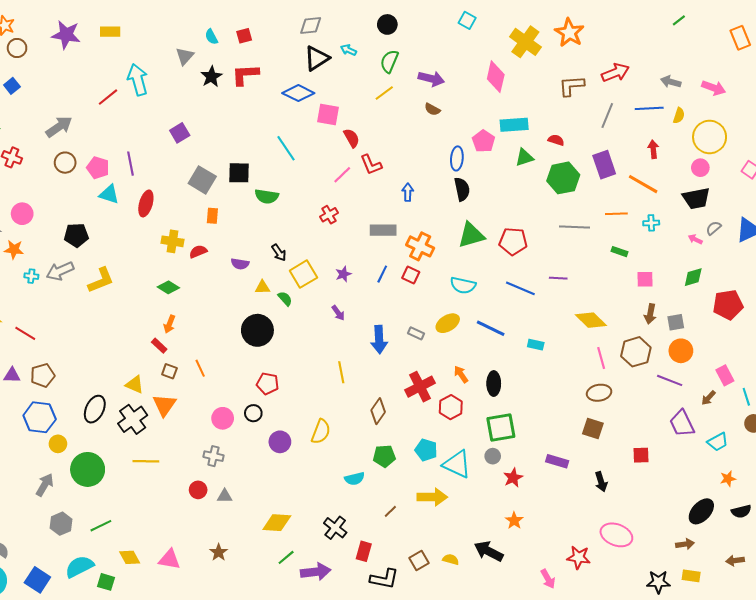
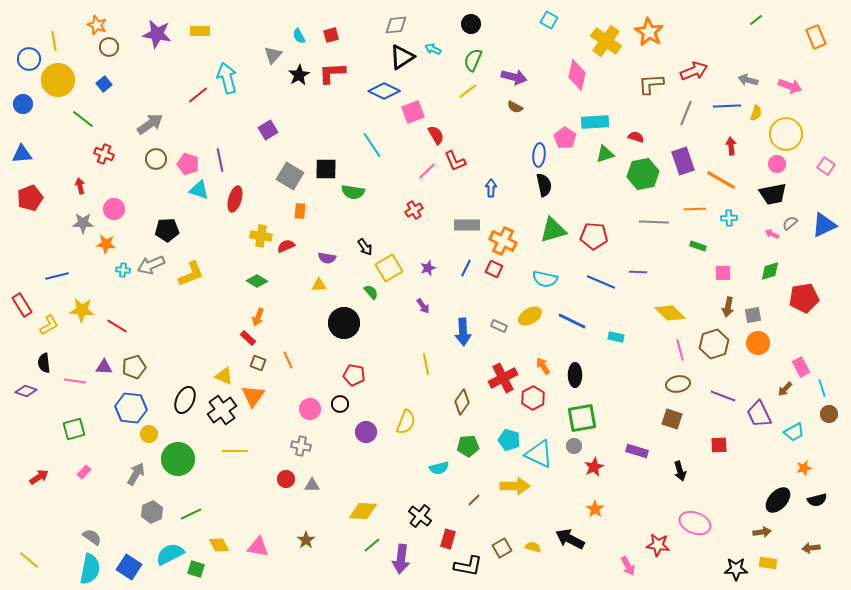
pink square: (328, 114) -> (413, 112), turned -30
yellow triangle: (263, 287) -> (319, 285), moved
purple line: (670, 380) -> (723, 396), moved
purple arrow: (316, 572) -> (401, 559), turned 104

